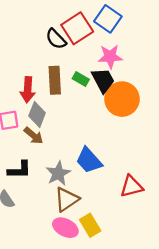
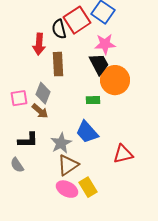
black semicircle: (56, 39) -> (59, 29), turned 30
green rectangle: (81, 79) -> (93, 100), moved, turned -32
red arrow: (28, 90) -> (39, 44), moved

